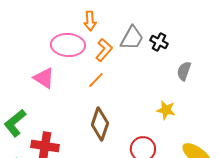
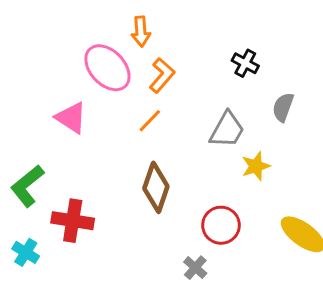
gray trapezoid: (132, 38) -> (227, 130), moved
pink ellipse: (68, 45) -> (107, 68), turned 44
yellow star: (166, 110) -> (256, 166), turned -30

